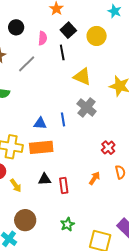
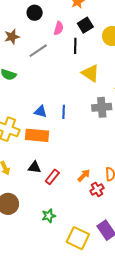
gray cross: (87, 107) -> (102, 107), moved, turned 36
red cross: (108, 148) -> (97, 189), moved
red rectangle: (64, 185) -> (52, 177), turned 35

